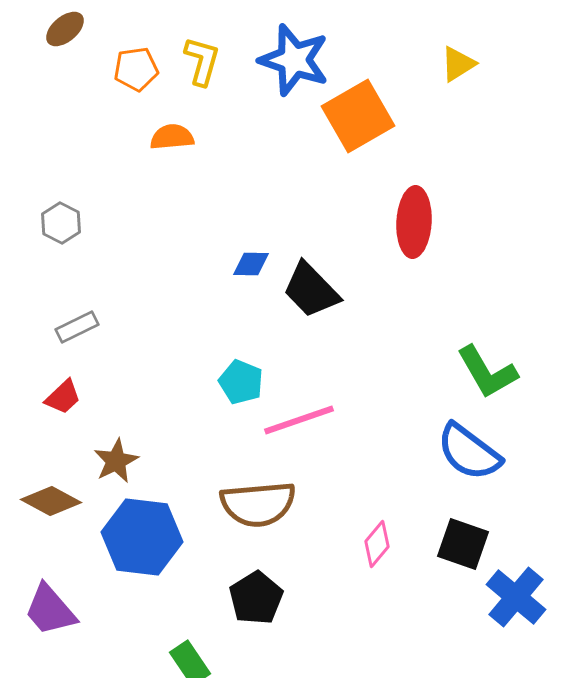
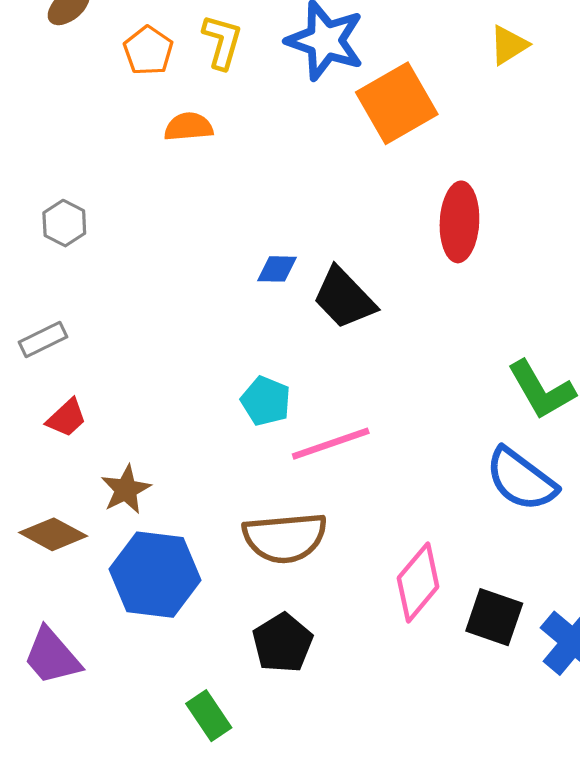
orange pentagon: (136, 69) -> (148, 51), turned -30
gray rectangle: (77, 327) -> (43, 339), moved
pink diamond: (377, 544) -> (418, 582), size x1.5
black square: (463, 544) -> (494, 617), moved

